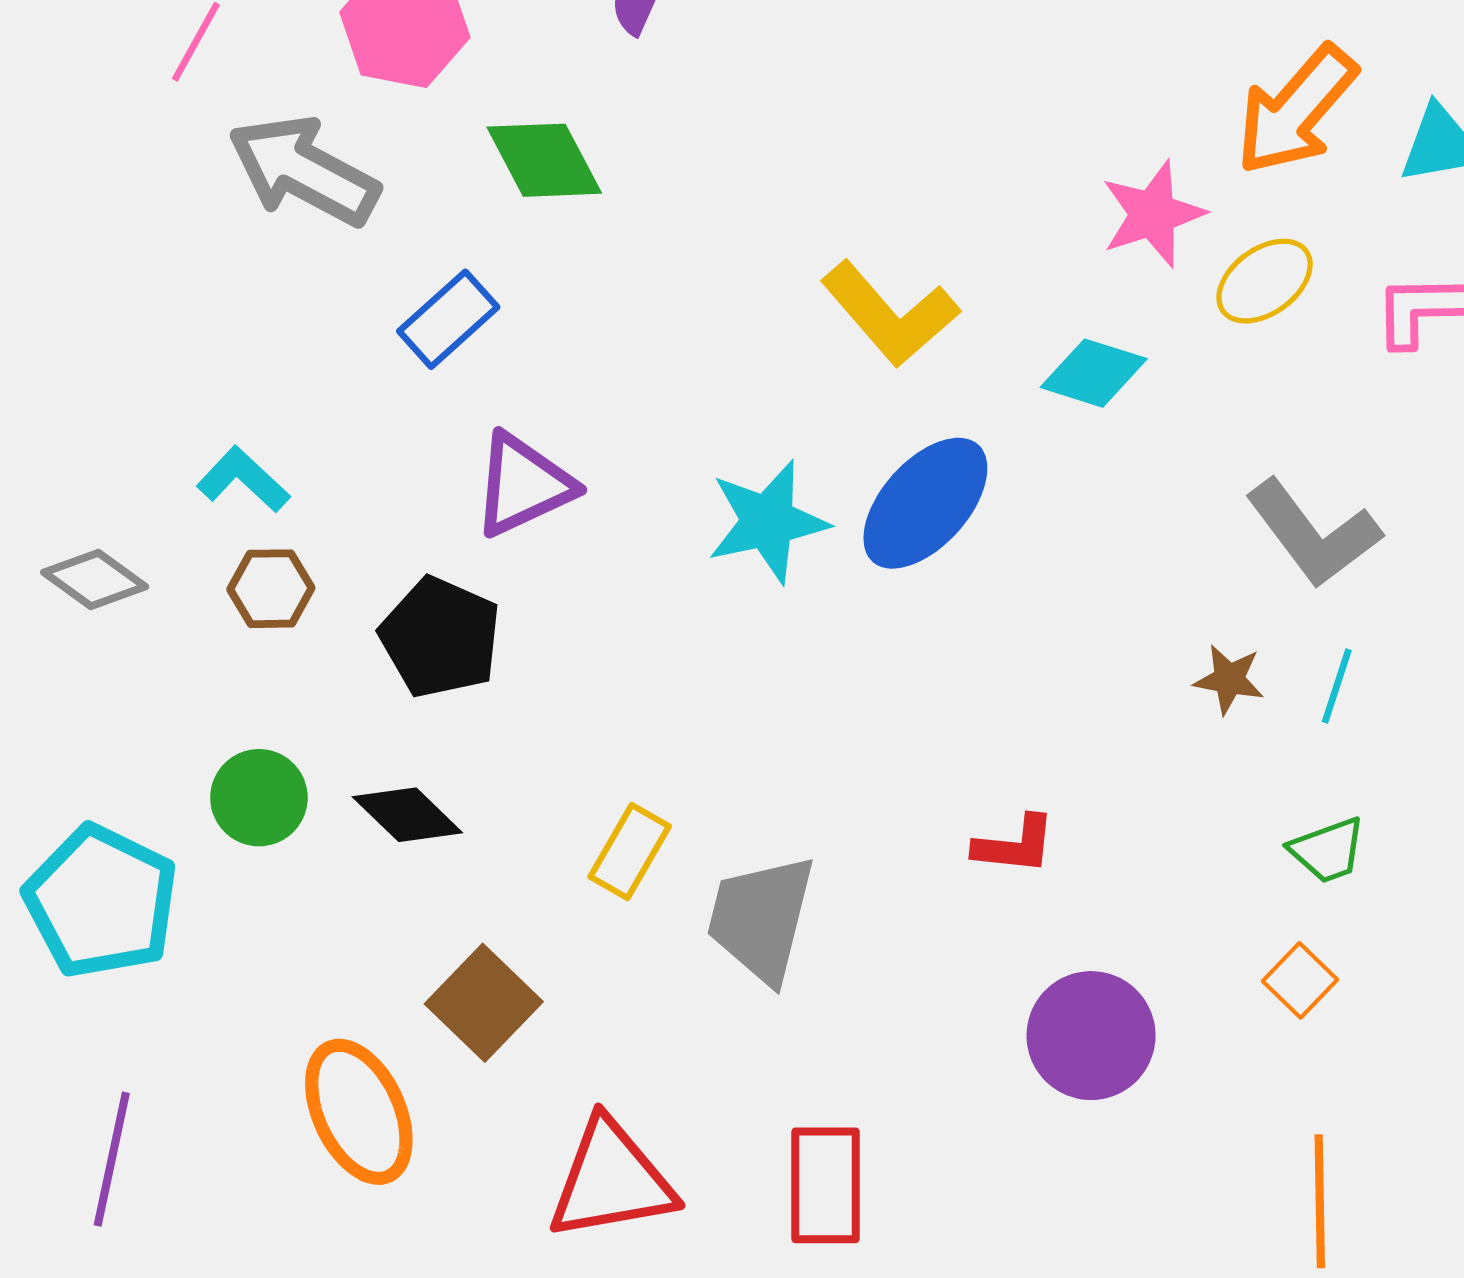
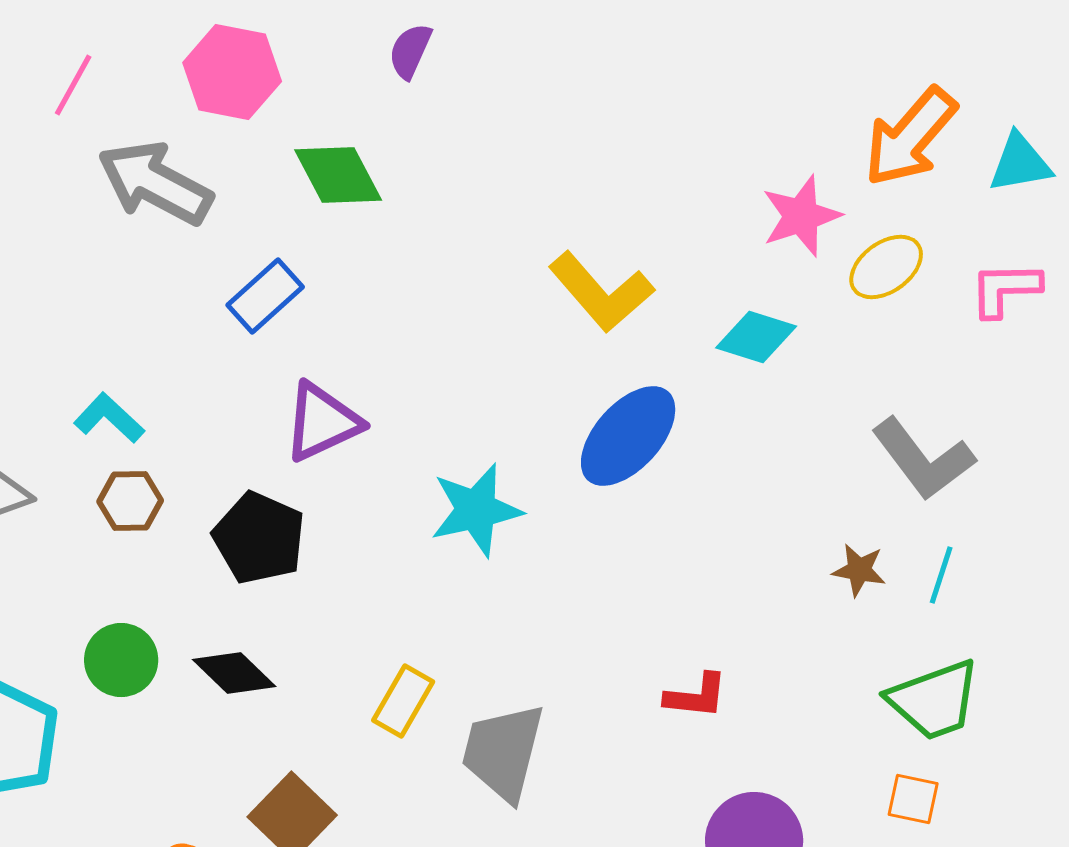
cyan star: (768, 522) -> (476, 510), moved
green trapezoid: (1328, 850) -> (934, 700), size x1.6
orange square: (1300, 980) -> (913, 799), turned -32

